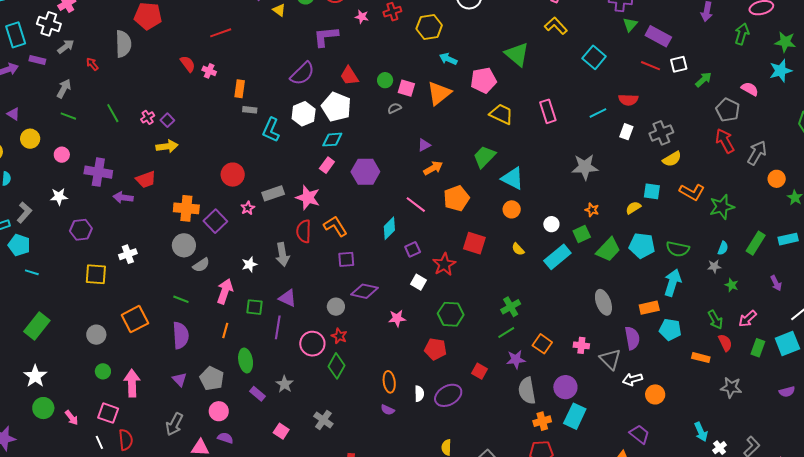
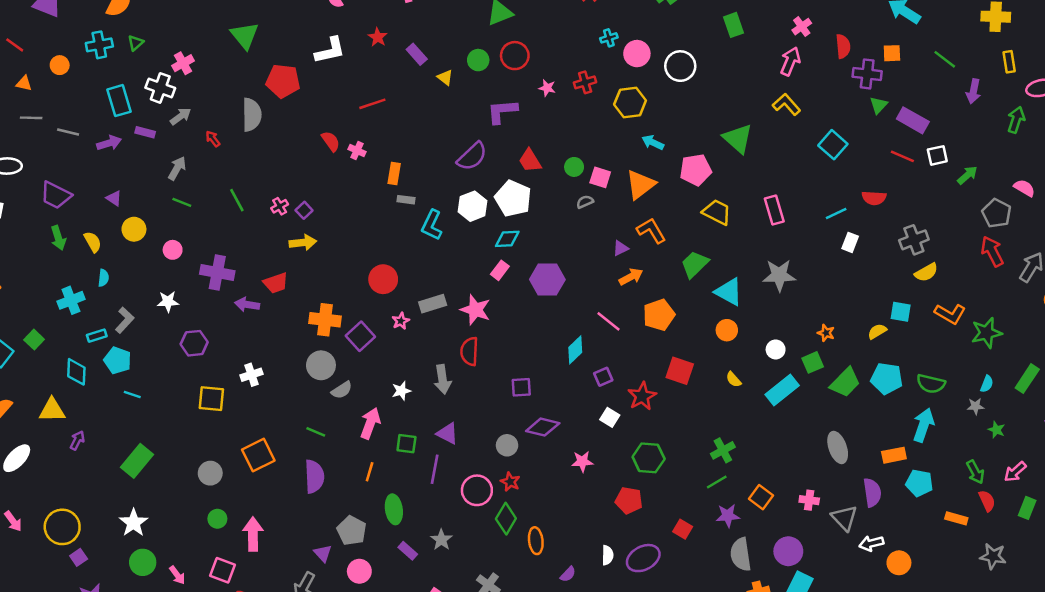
white rectangle: (626, 132) -> (850, 242), moved
gray star: (585, 167) -> (779, 275), moved
orange L-shape: (335, 226) -> (651, 231), moved
purple triangle: (180, 379) -> (323, 553), moved
orange ellipse: (389, 382) -> (536, 541), moved
purple semicircle: (388, 410) -> (568, 574), turned -72

